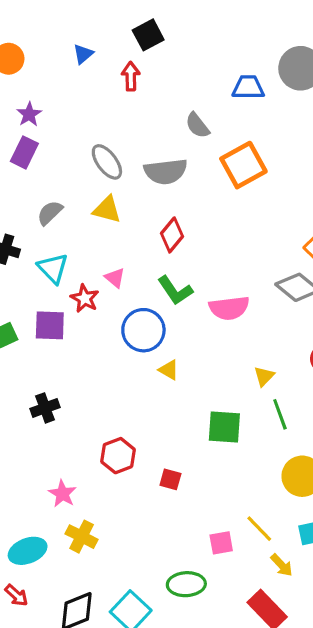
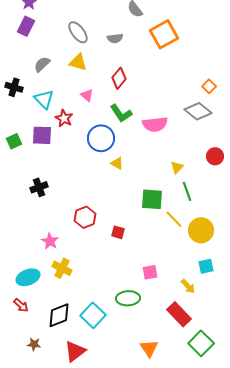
gray semicircle: (166, 171) -> (115, 38), size x0.6
pink triangle: (115, 278) -> (87, 95), moved
yellow line: (259, 529) -> (174, 219), moved

